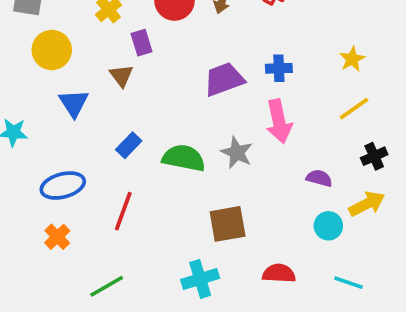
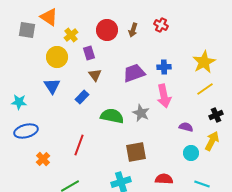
yellow circle: (52, 50) -> (57, 57), moved
yellow star: (352, 59) -> (204, 62), size x1.6
brown triangle: (121, 76) -> (95, 75), moved
blue rectangle: (129, 145) -> (82, 97), moved
blue ellipse: (63, 186) -> (26, 131), moved
yellow arrow: (367, 204) -> (212, 141), turned -36

